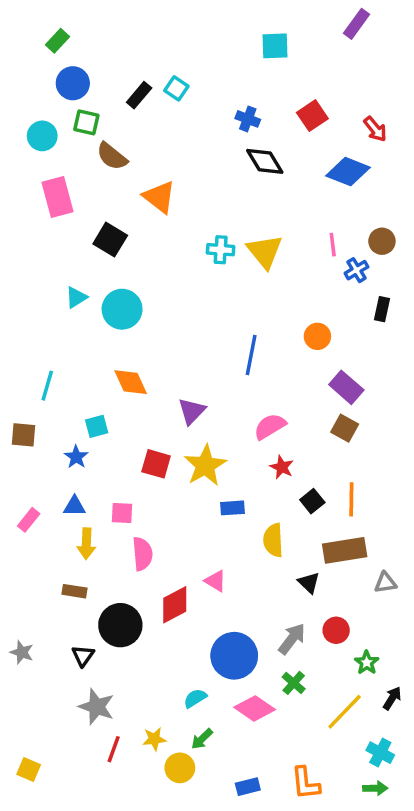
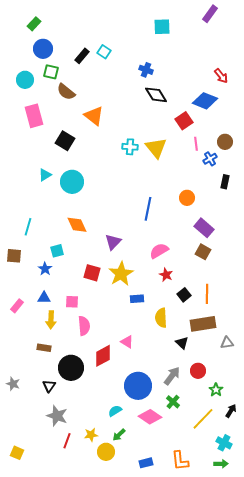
red square: (312, 116) -> (184, 121), moved

